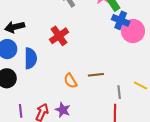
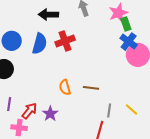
black arrow: (15, 27) -> (48, 15), moved
blue semicircle: (30, 58) -> (40, 44), moved

